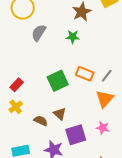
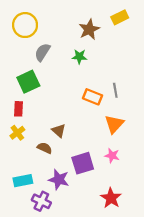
gray line: (107, 76) -> (115, 90), moved, turned -48
green square: (58, 81) -> (28, 82), moved
red rectangle: (17, 85) -> (18, 109), turned -40
brown triangle: (60, 114) -> (59, 131), moved

